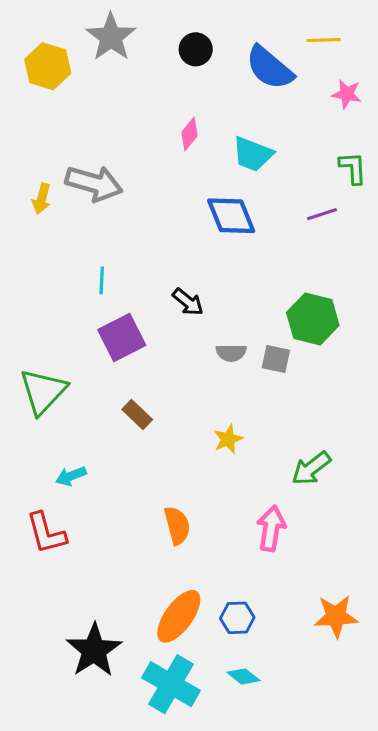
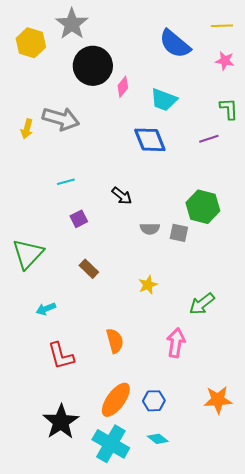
yellow line: (324, 40) -> (222, 26), moved
black circle: (196, 49) -> (93, 66), moved, size x1.8
cyan line: (102, 280) -> (66, 182), turned 72
purple square: (122, 337) -> (79, 219), size x0.6
red L-shape: (46, 533) -> (61, 356), moved

